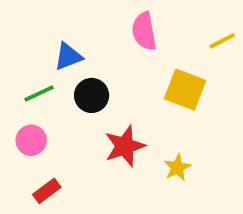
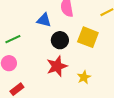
blue triangle: (68, 56) -> (44, 20), moved, turned 35
black circle: (92, 95) -> (60, 40), moved

